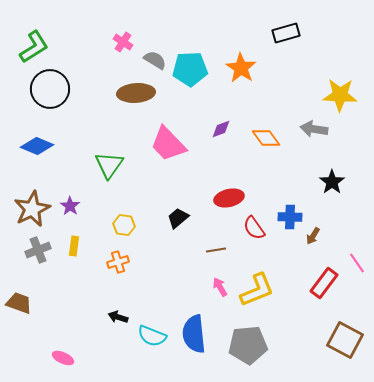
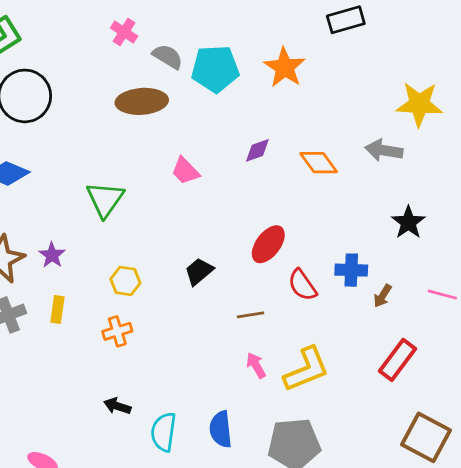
pink trapezoid: (168, 144) -> (185, 171), size x0.6
red ellipse: (229, 198) -> (268, 244), turned -40
pink line: (357, 263) -> (442, 295), moved, turned -40
blue semicircle: (194, 334) -> (221, 429), size x0.7
cyan semicircle: (152, 336) -> (164, 432), turned 76

